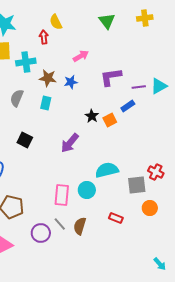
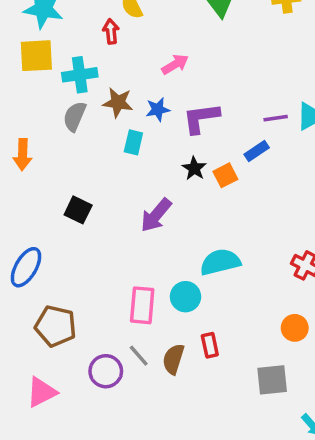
purple L-shape: (111, 77) -> (201, 118), moved
gray semicircle: (17, 98) -> (75, 116), moved
cyan rectangle: (46, 103) -> (133, 142), moved
gray square: (137, 185) -> (272, 380), moved
red rectangle: (116, 218) -> (210, 345), moved, turned 56

